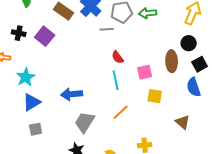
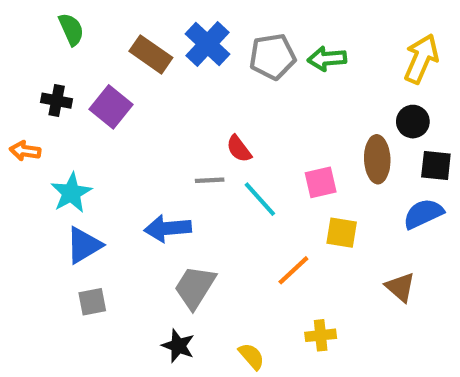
gray line: (107, 29) -> (210, 180), moved
red semicircle: (118, 57) -> (239, 149), moved
black square: (200, 64) -> (436, 166), turned 35
cyan line: (116, 80) -> (260, 199), turned -30
blue semicircle: (194, 87) -> (423, 214), turned 84
orange line: (121, 112) -> (293, 270), moved

